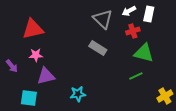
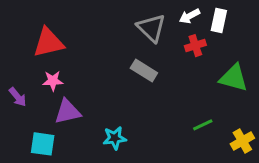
green triangle: (144, 53) -> (234, 78), moved
green line: (136, 76) -> (203, 125), moved

